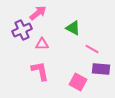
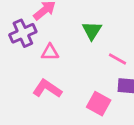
green triangle: (73, 28) -> (92, 31), turned 35
pink L-shape: (40, 71) -> (47, 89), turned -45

